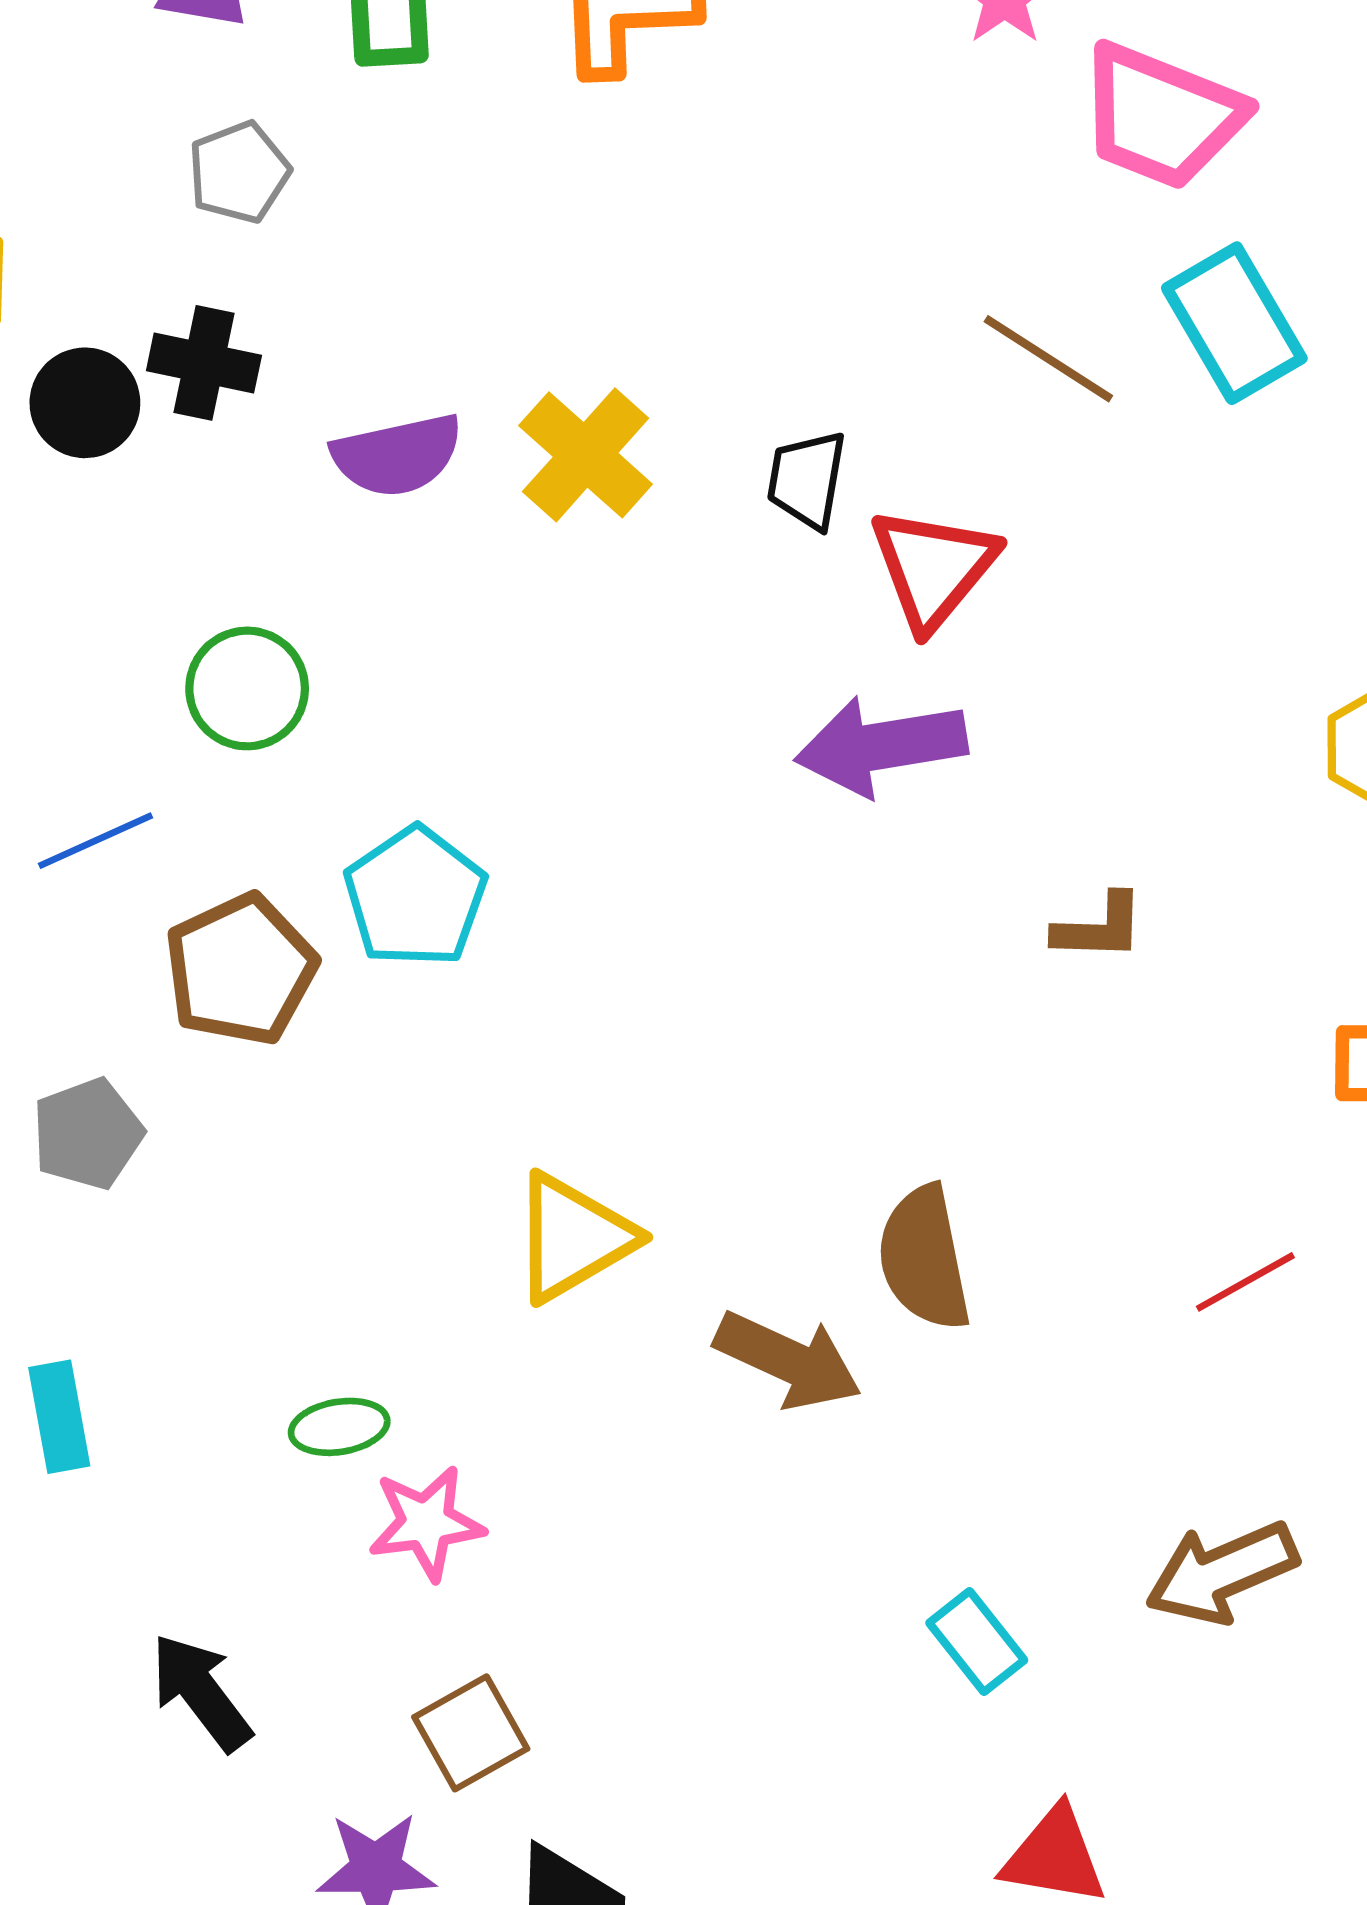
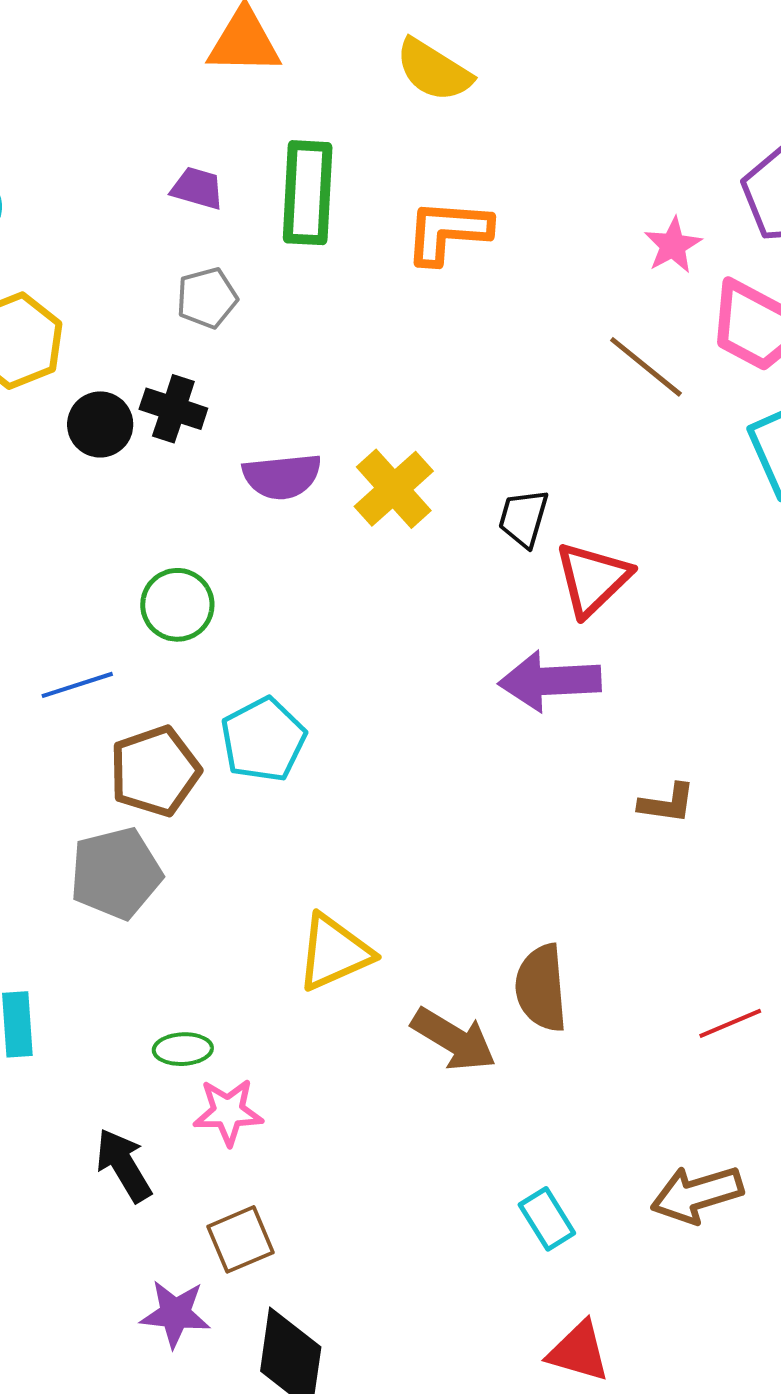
brown line: (1048, 359) -> (646, 367), moved
gray pentagon: (88, 1134) -> (116, 873), moved, size x1.4
black arrow: (201, 1692) -> (124, 1165), moved

